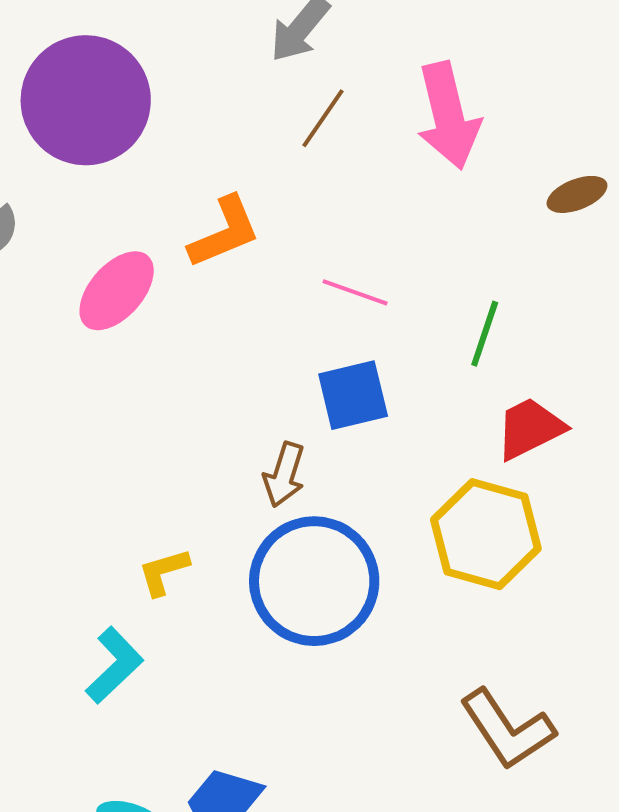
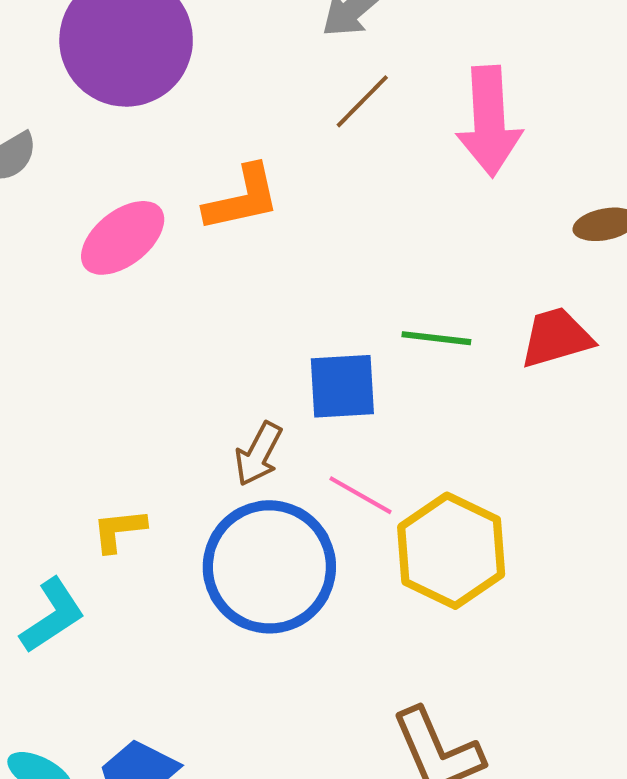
pink line: (355, 292) -> (361, 495), moved
green line: (485, 334) -> (436, 338), moved, turned 68
red trapezoid: (530, 428) -> (556, 338), moved

